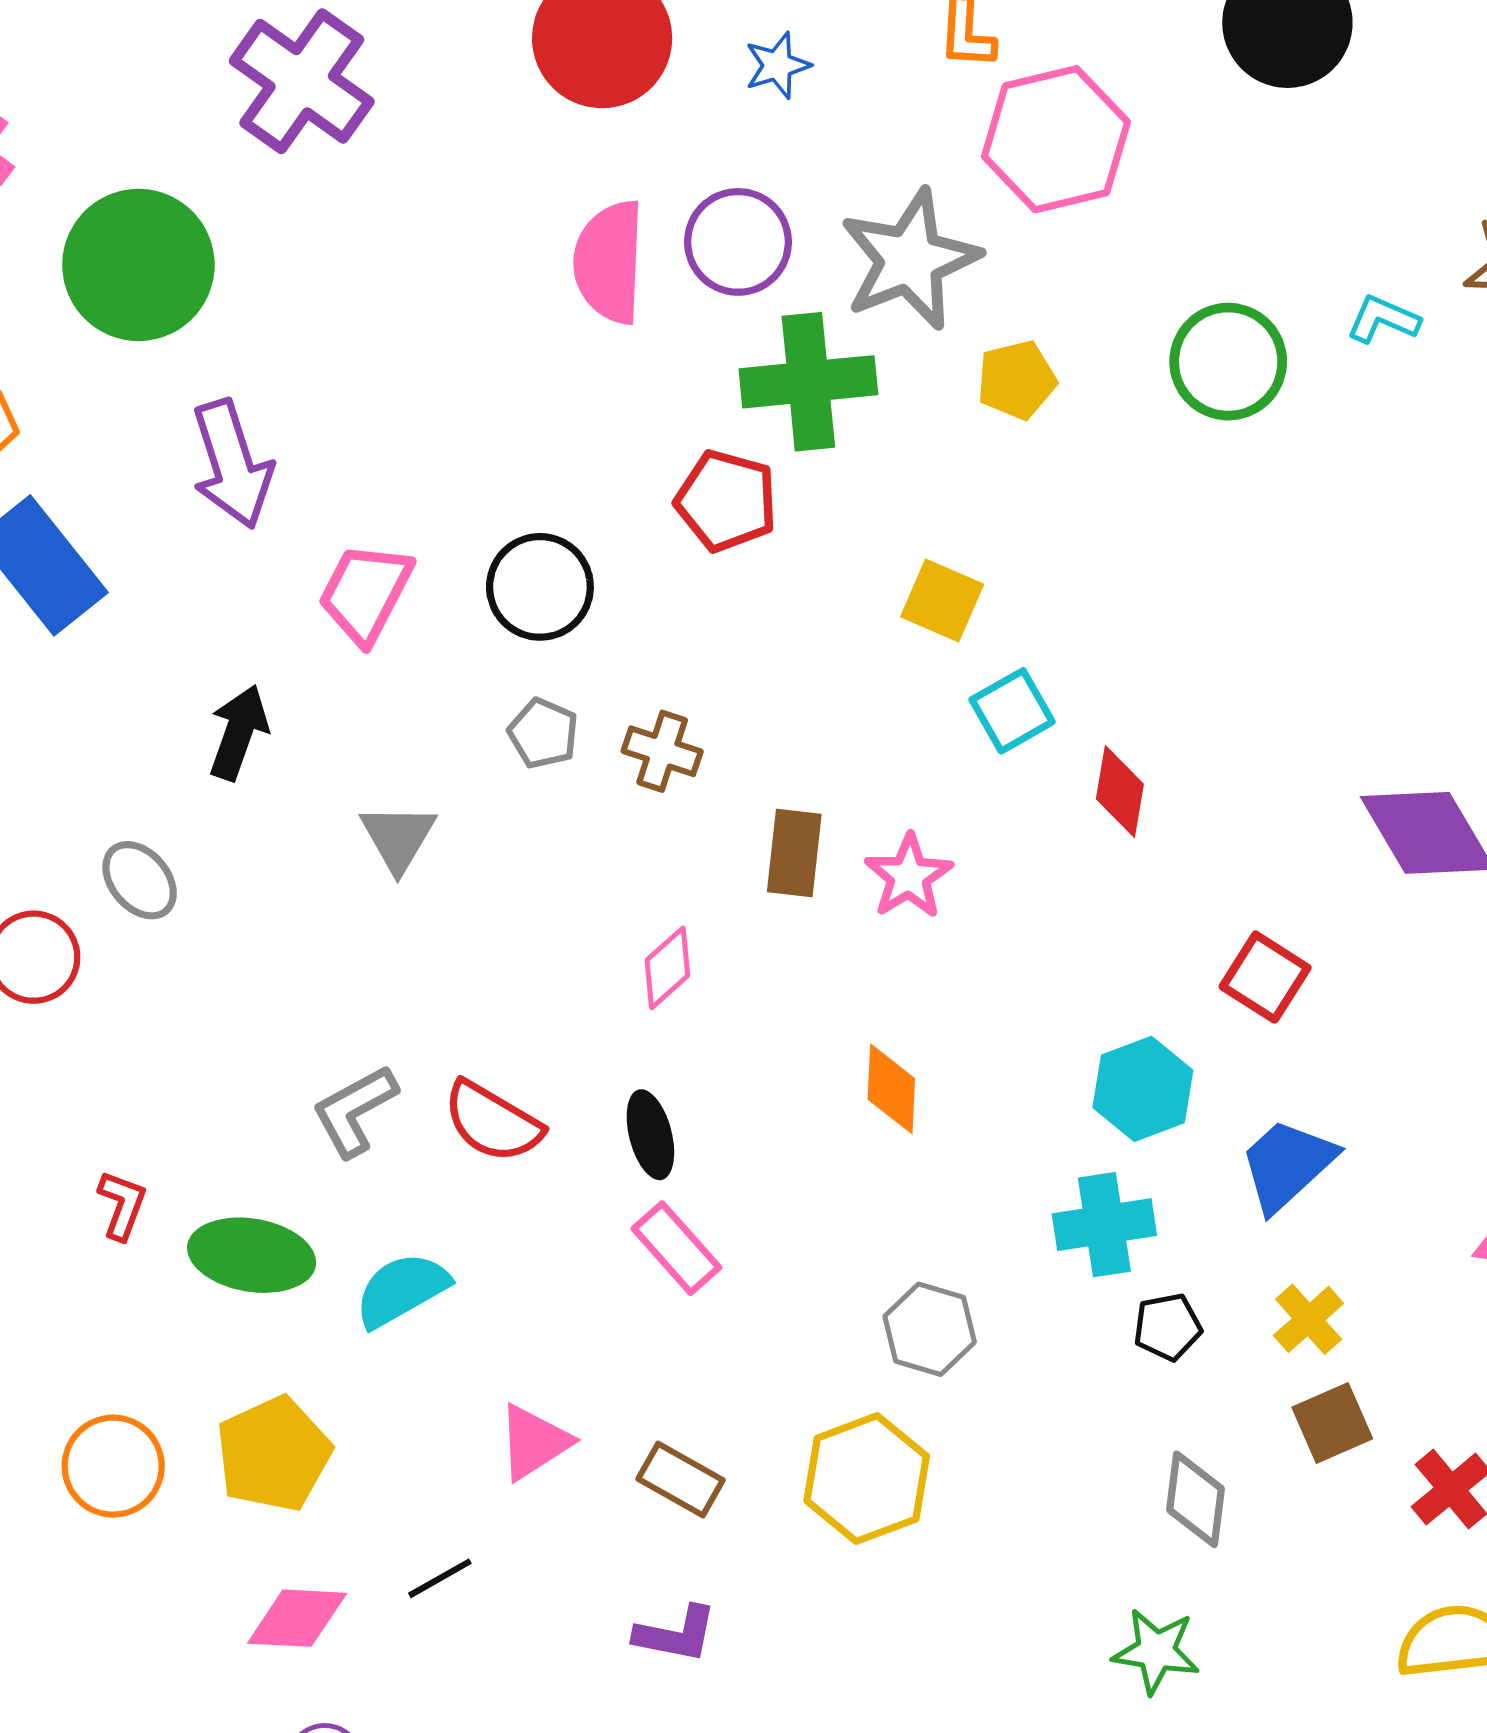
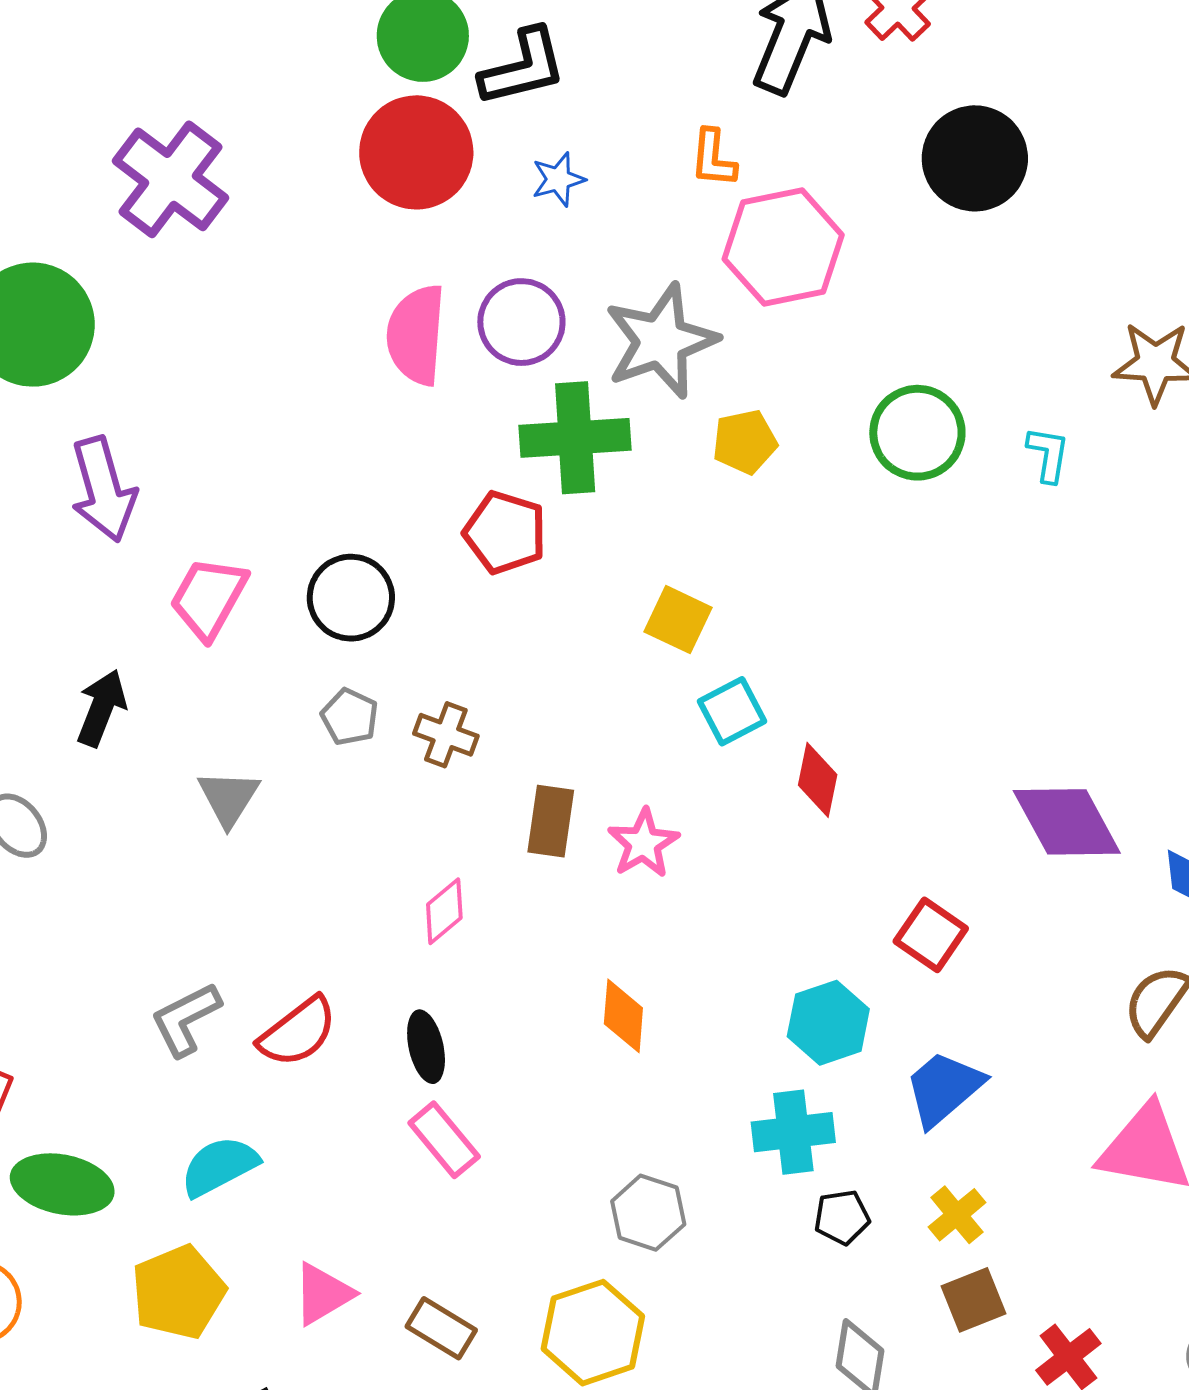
cyan L-shape: (1383, 319) -> (1048, 454), moved, turned 74
red semicircle: (493, 1122) -> (298, 1032), turned -70
green ellipse: (252, 1255) -> (62, 1184), moved
yellow pentagon: (274, 1454) -> (178, 1292), moved

